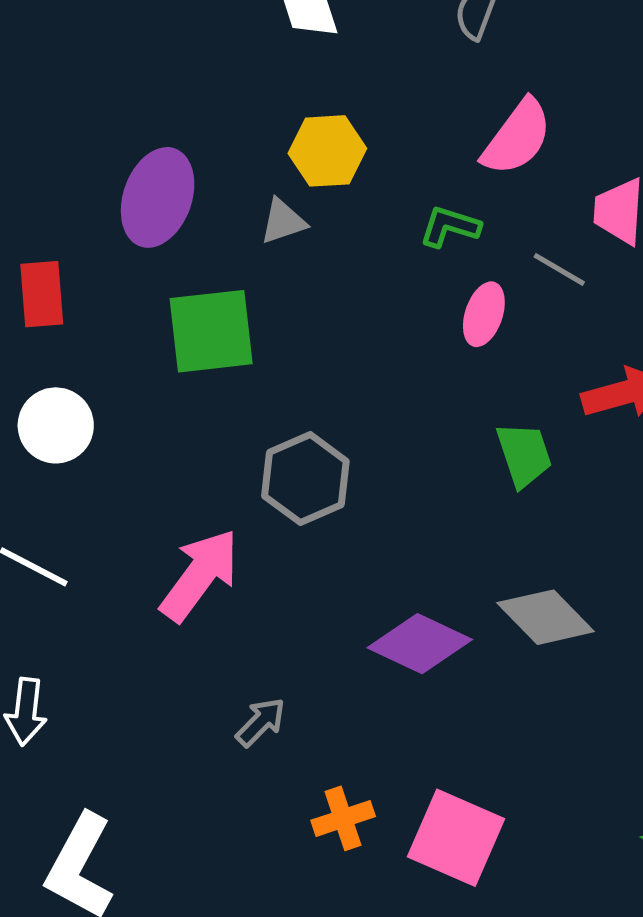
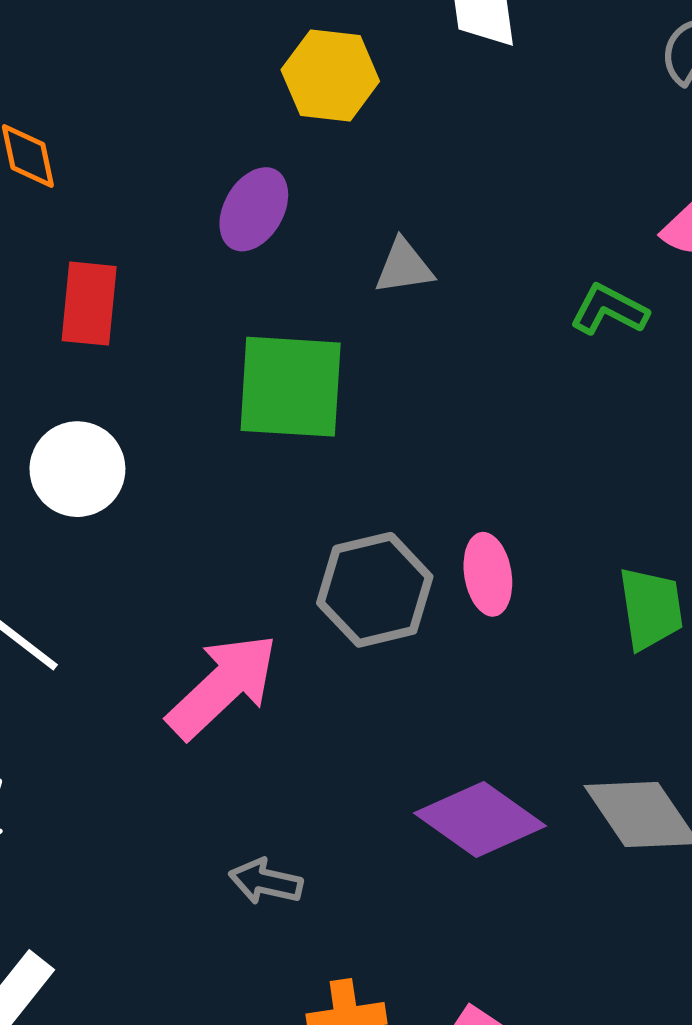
yellow hexagon: (327, 151) -> (330, 76), moved
purple ellipse: (158, 197) -> (254, 209), size x0.7
pink ellipse: (484, 314) -> (488, 574), moved, turned -38
gray arrow: (261, 722) -> (266, 882), turned -132

